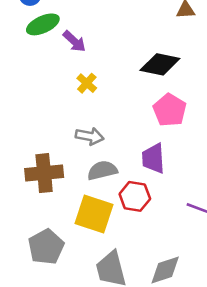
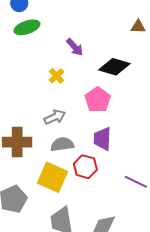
purple arrow: (74, 41) -> (75, 47), moved
pink pentagon: (170, 110) -> (98, 100), moved
gray arrow: (90, 136) -> (55, 117), turned -40

